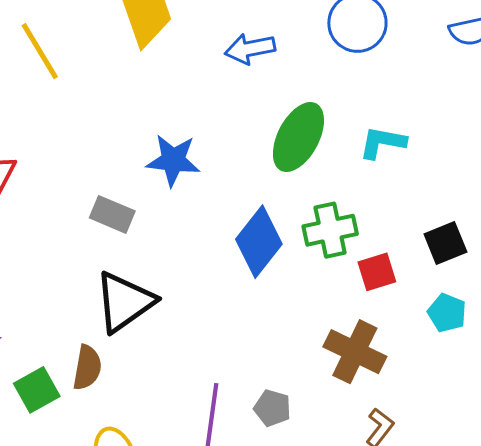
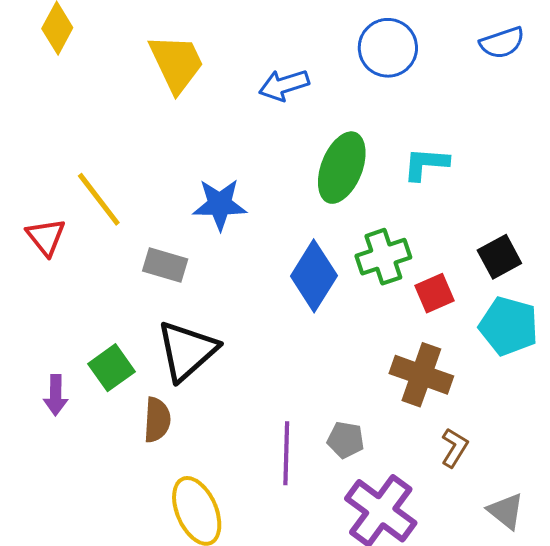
yellow line: (40, 51) -> (99, 199), moved
cyan pentagon: (447, 313) -> (509, 326), size x1.5
green square: (37, 390) -> (111, 368), moved

